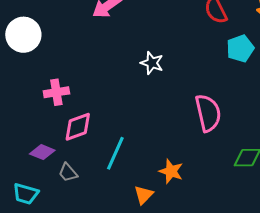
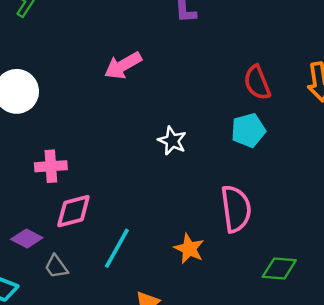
cyan pentagon: (240, 48) -> (248, 130), moved
orange star: (171, 171) -> (189, 249), moved

